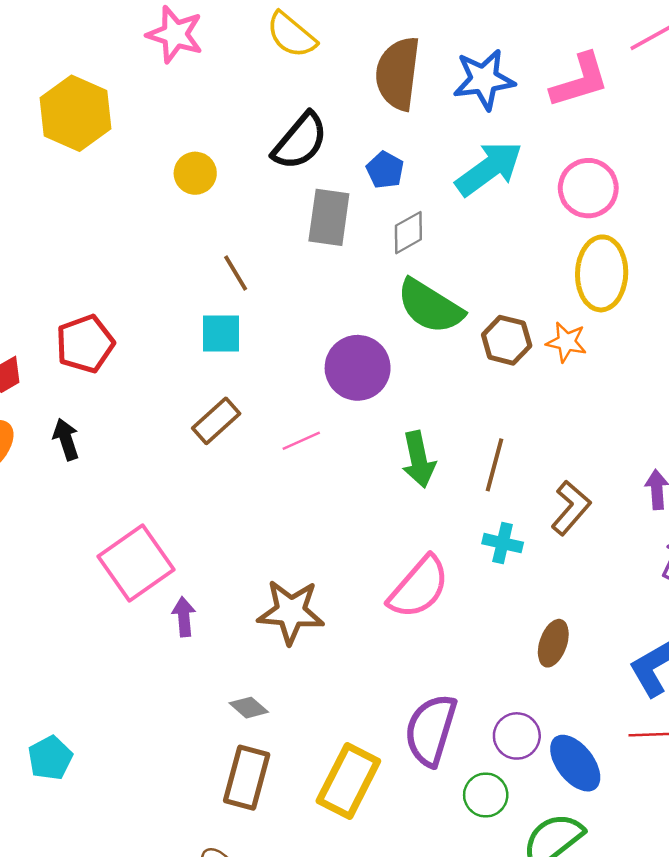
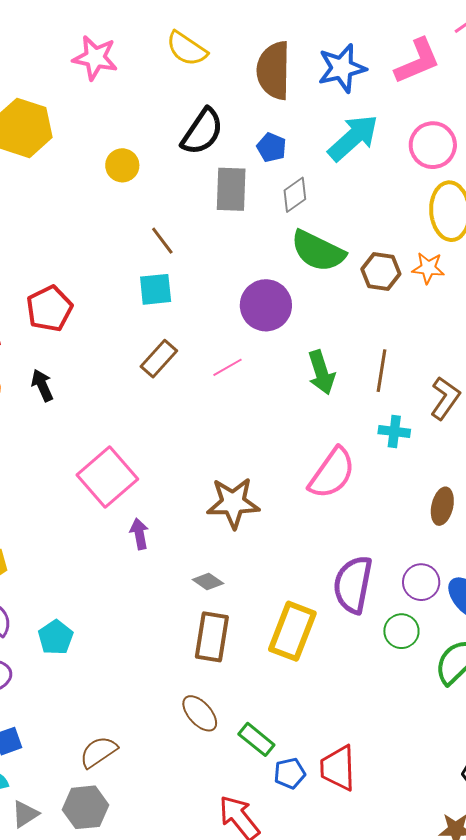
purple arrow: (184, 617) -> (139, 534), moved

